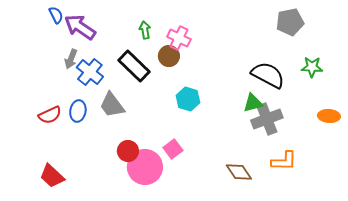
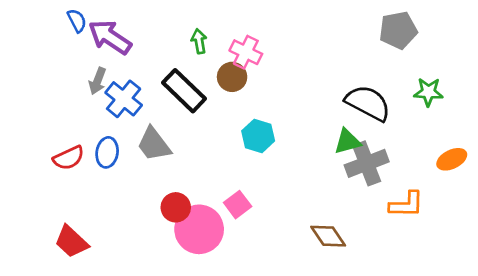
orange ellipse: (329, 116) -> (452, 159), turned -30
orange L-shape: (284, 161) -> (406, 205), moved

